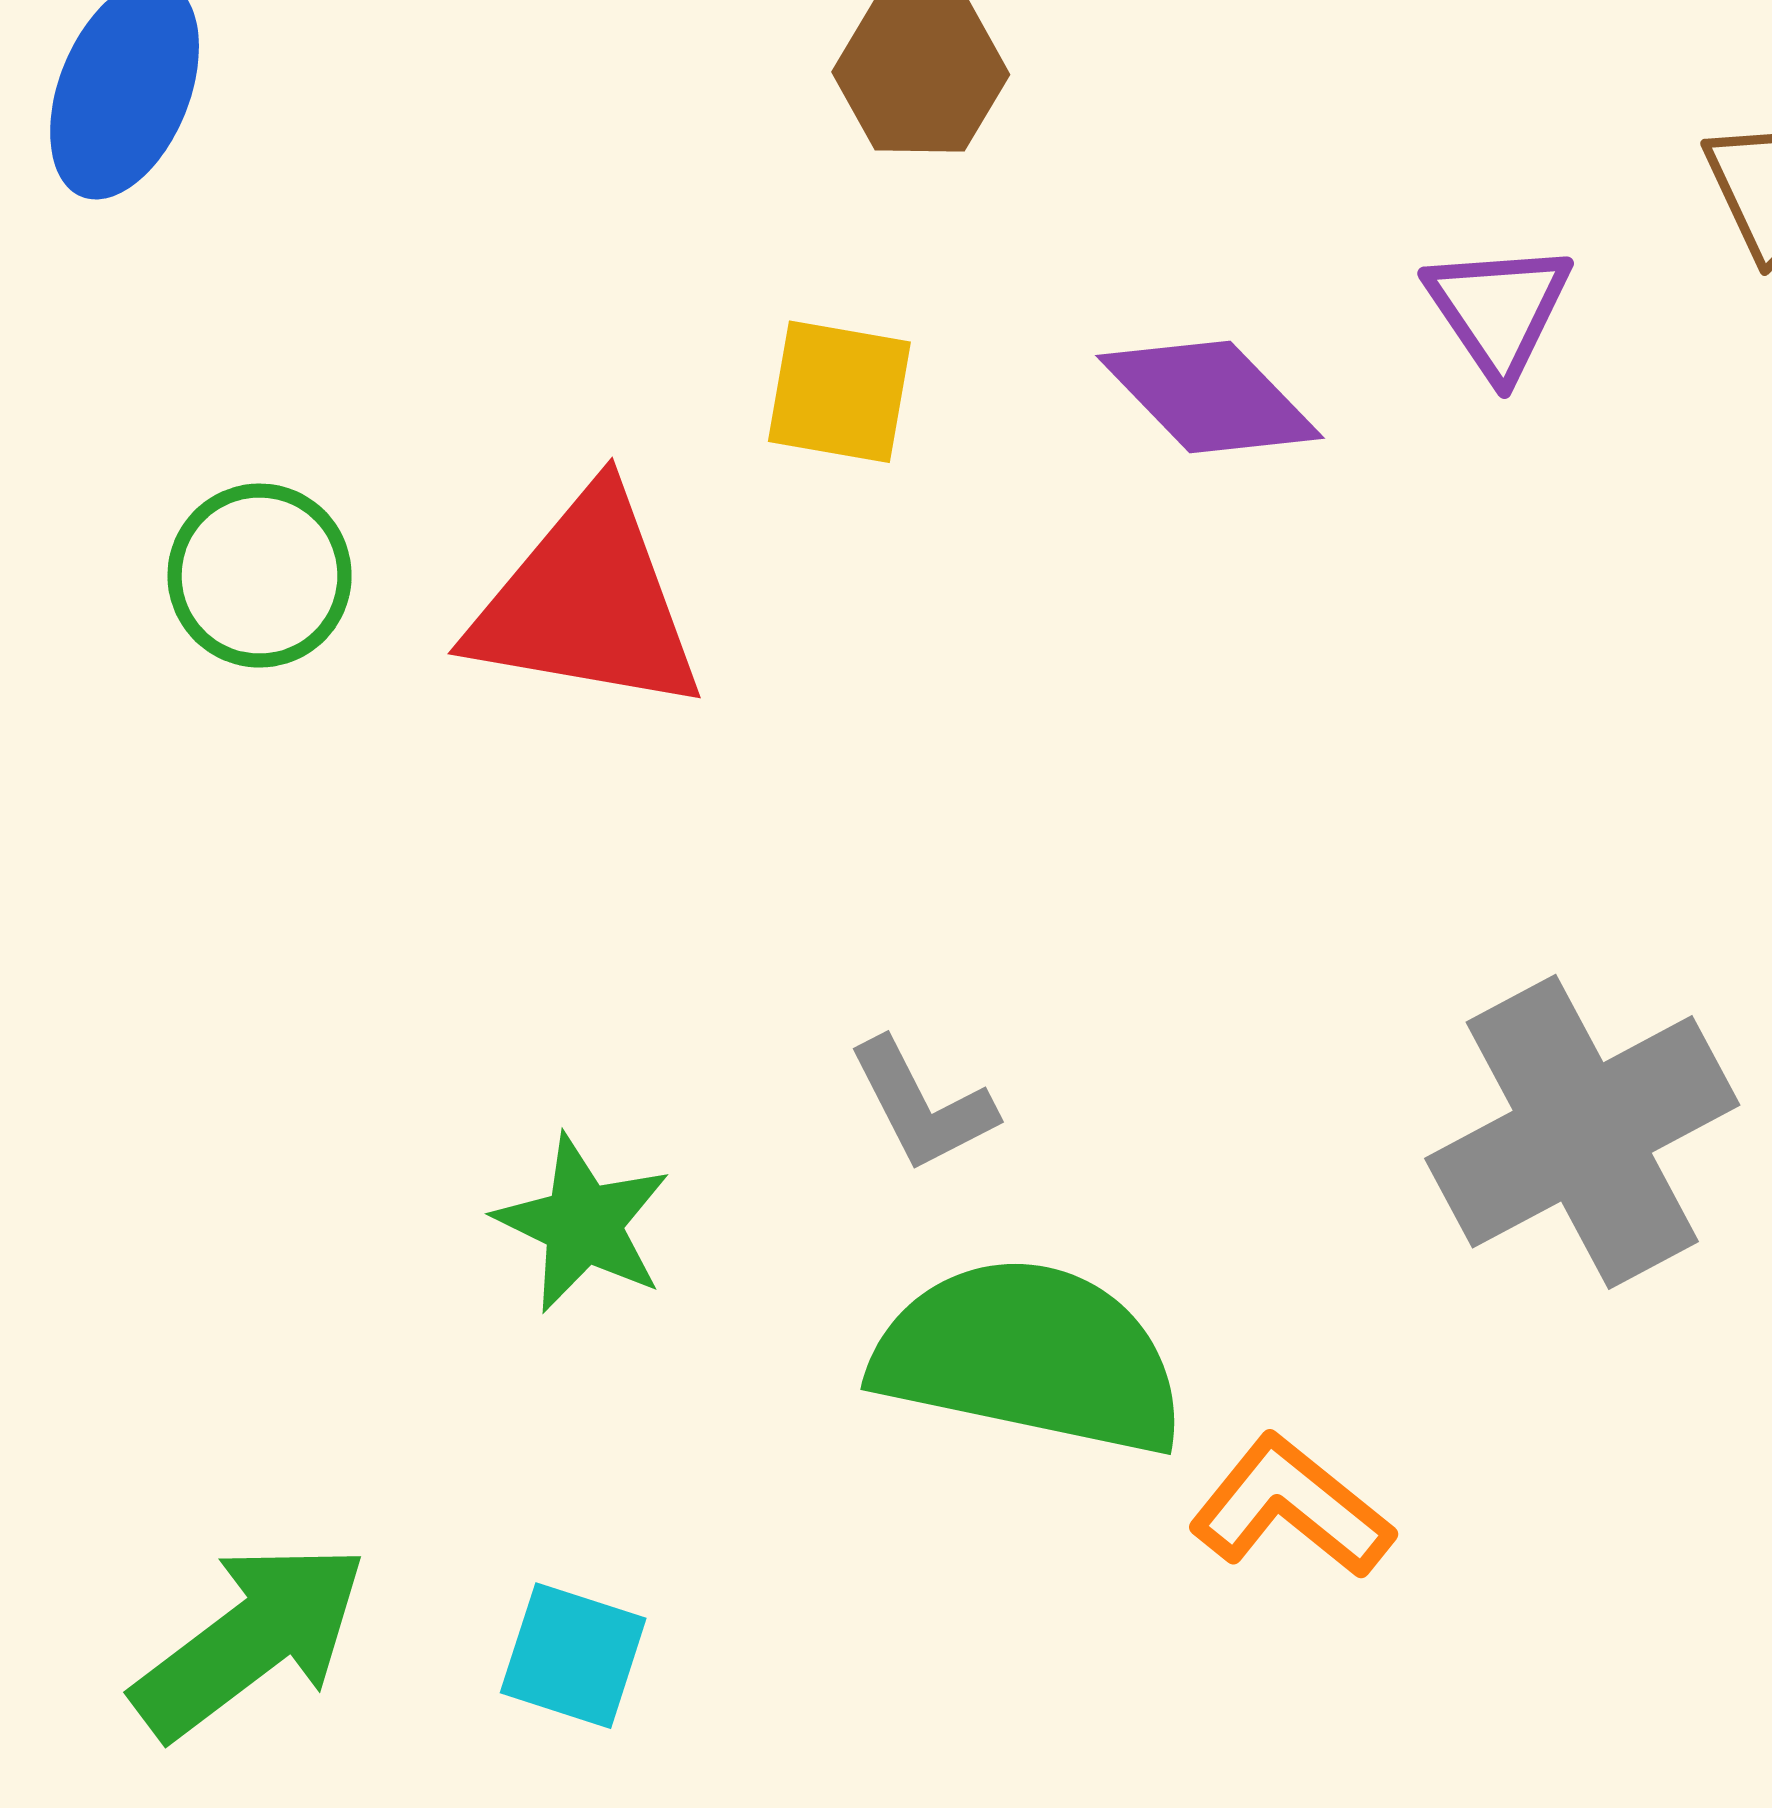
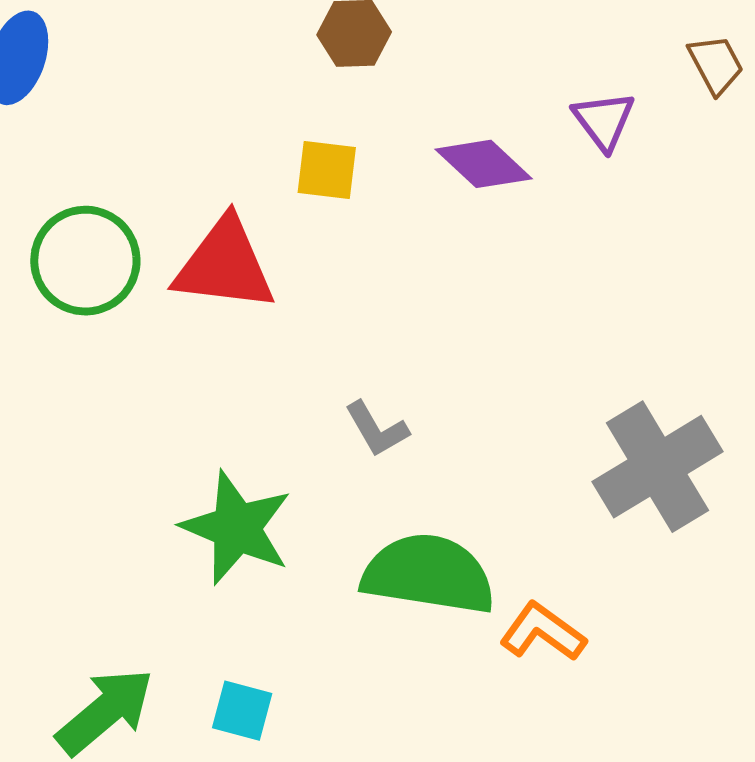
green circle: (260, 576) -> (85, 261), size x1.4
gray L-shape: (922, 1105) -> (377, 429), moved
green star: (583, 1224) -> (237, 528), size x1.5

